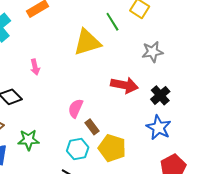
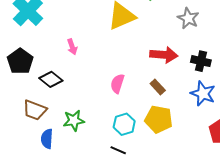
gray star: (152, 52) -> (188, 18), turned -30
black cross: (160, 95) -> (201, 61), turned -30
brown rectangle: (92, 127) -> (158, 87), moved

